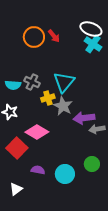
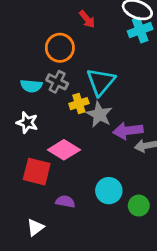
orange circle: (34, 37) -> (60, 48), moved
cyan cross: (93, 44) -> (140, 30), turned 36
red square: (17, 148) -> (37, 172), turned -30
green circle: (92, 164) -> (139, 206), moved
cyan circle: (65, 174) -> (109, 191), moved

